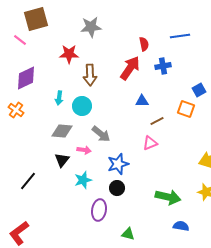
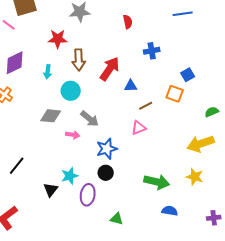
blue line: (180, 36) -> (183, 14), moved
red semicircle: (144, 44) -> (128, 22), moved
red arrow: (130, 68) -> (110, 69), moved
cyan arrow: (59, 98) -> (48, 72), moved
black triangle: (62, 160) -> (51, 190), moved
cyan star: (83, 180) -> (70, 176), moved

